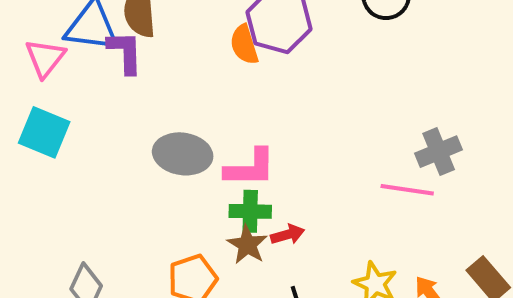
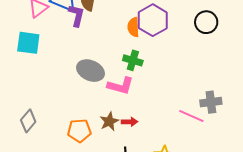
cyan square: (44, 132) -> (28, 43), turned -30
green cross: (250, 211) -> (133, 60), moved

